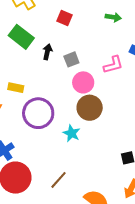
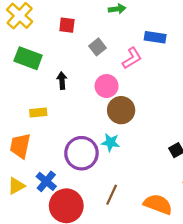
black arrow: (47, 52) -> (62, 81), moved
gray square: (71, 59) -> (97, 47), moved
purple circle: (38, 113) -> (81, 153), moved

